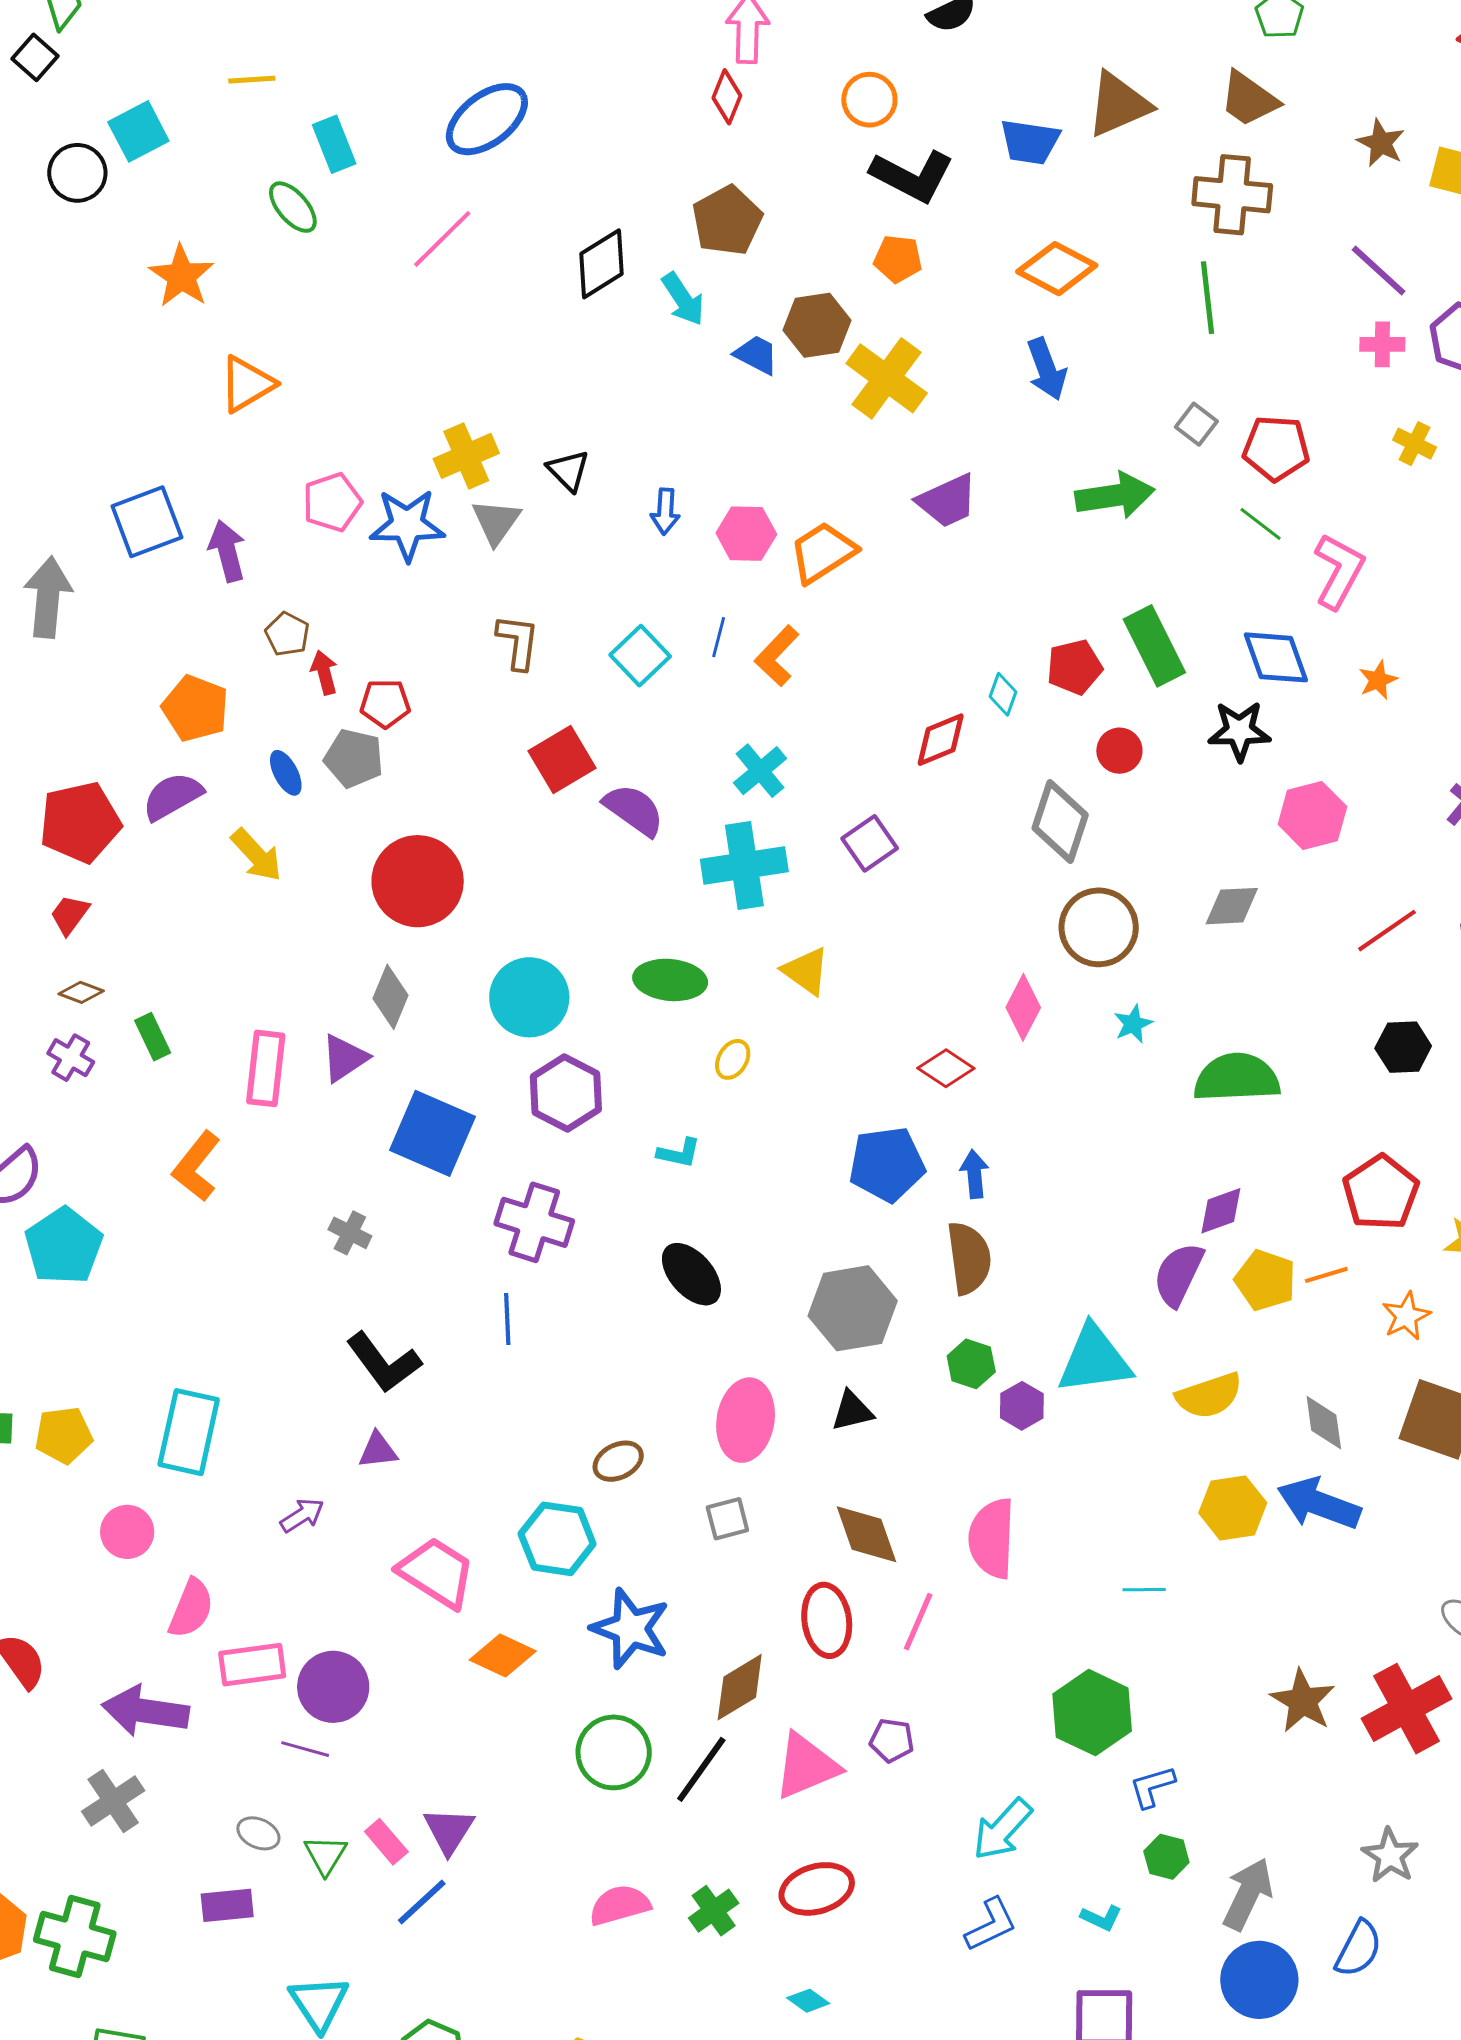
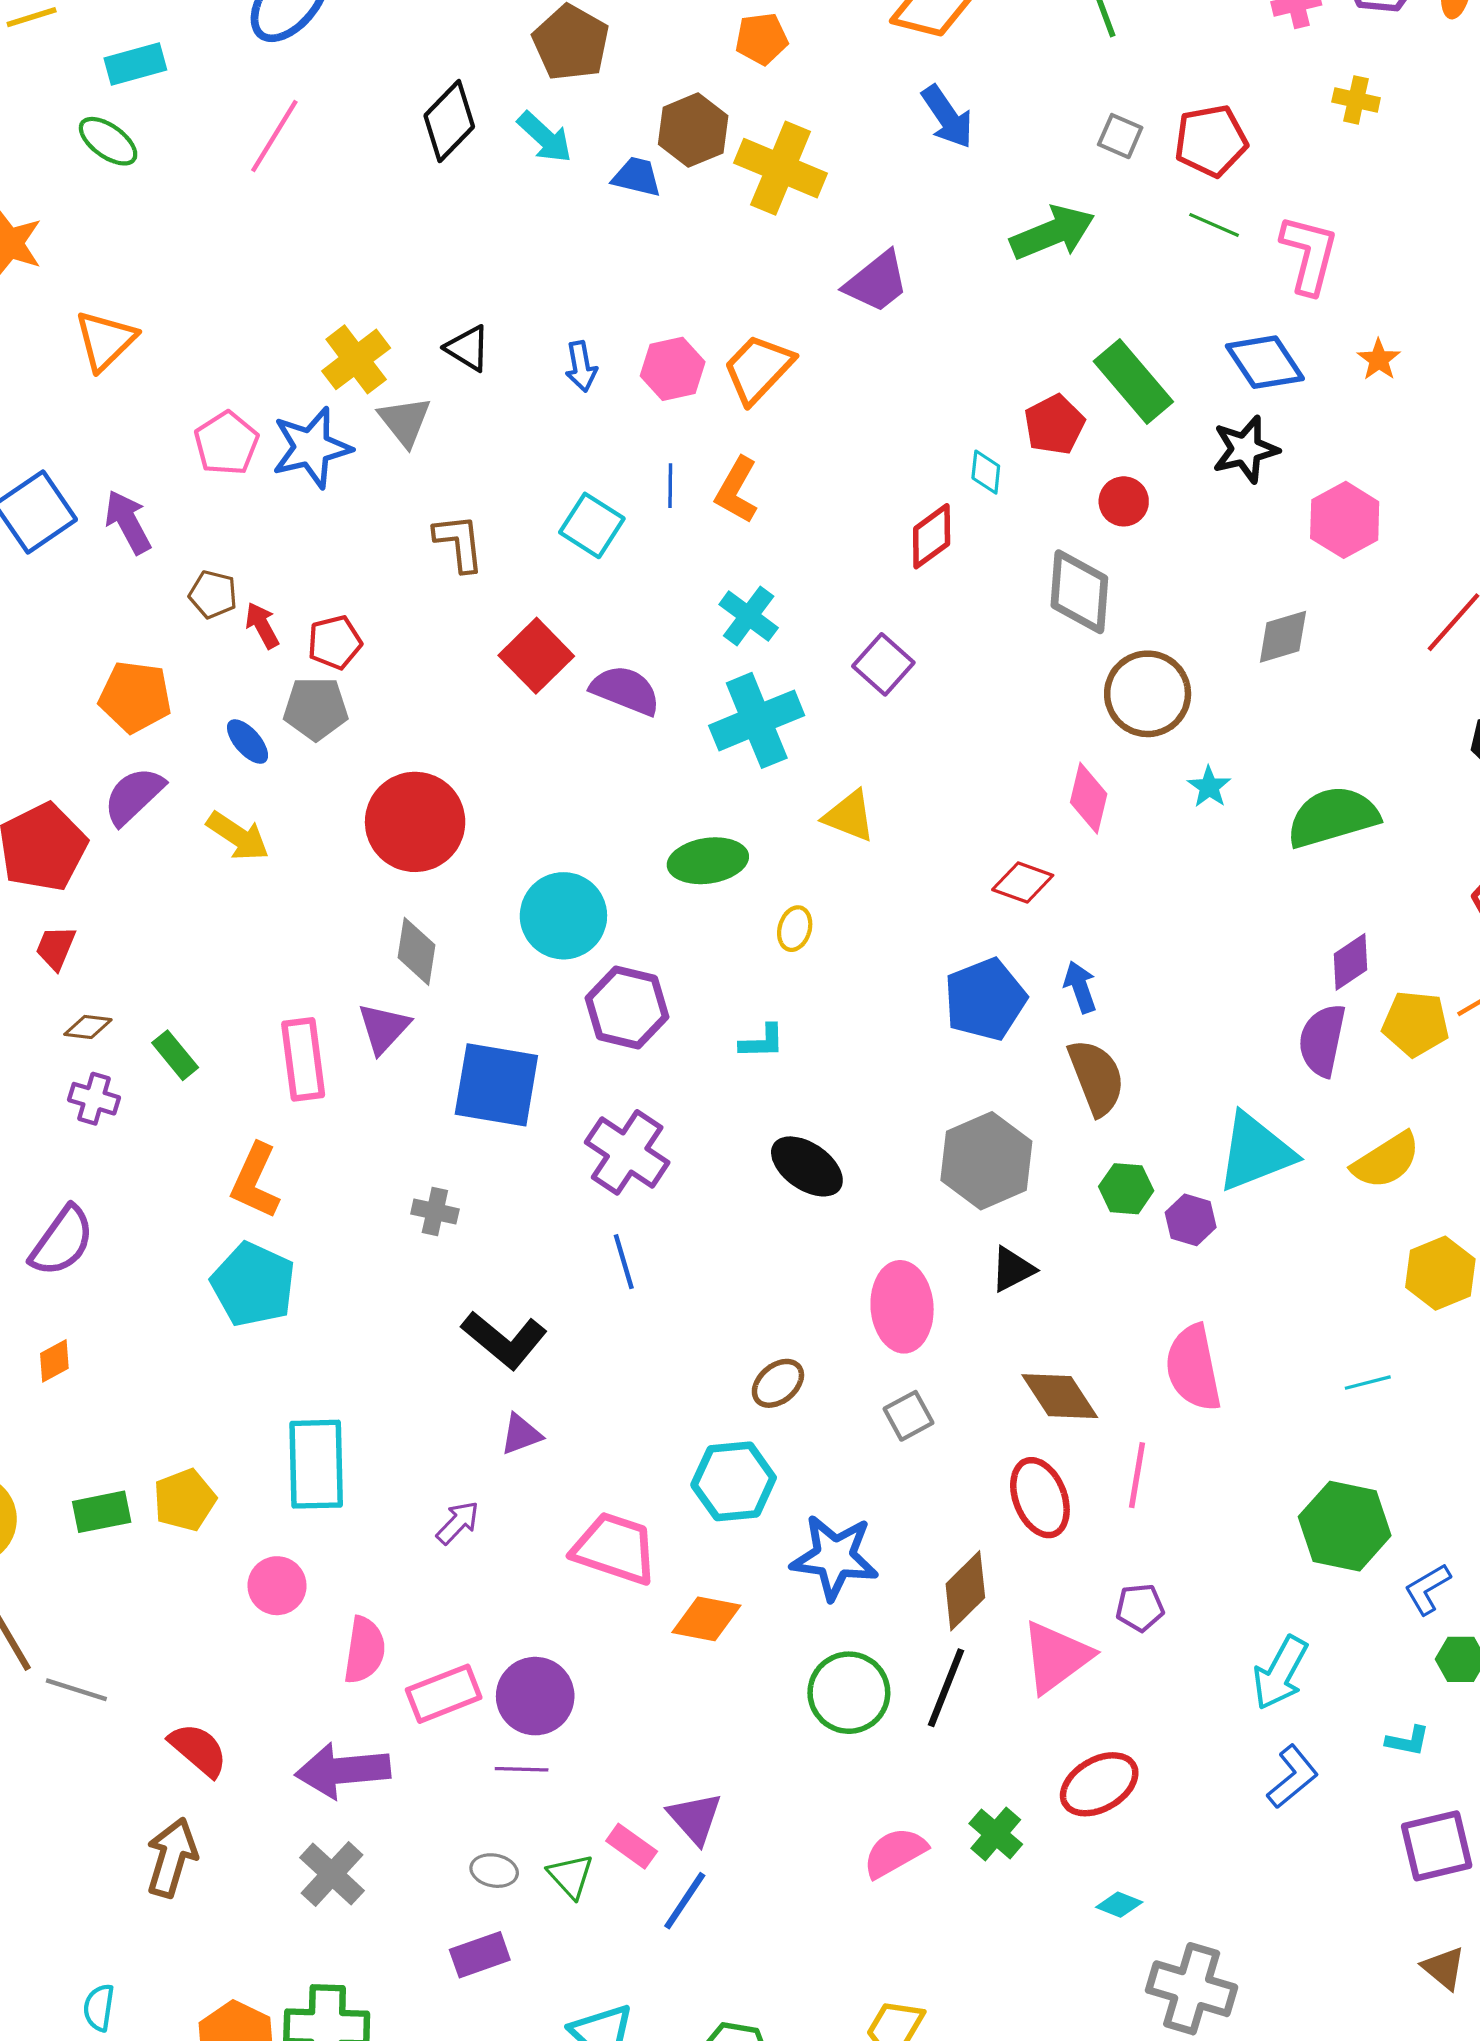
cyan rectangle: (334, 144) -> (135, 64), turned -70
purple cross: (534, 1222) -> (627, 1152), turned 30
cyan pentagon: (64, 1246) -> (253, 1285), moved

